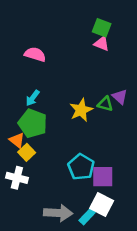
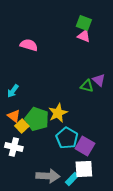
cyan arrow: (33, 98) -> (13, 91), moved
yellow star: (81, 110) -> (58, 113), moved
green pentagon: (33, 123) -> (37, 119), moved
purple square: (103, 177) -> (85, 146), turned 30
white square: (102, 204) -> (84, 169), turned -30

